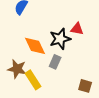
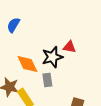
gray rectangle: (55, 62) -> (47, 80), turned -32

